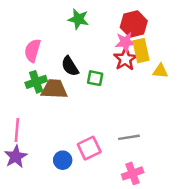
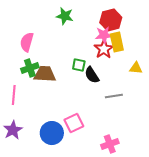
black semicircle: (70, 66) -> (92, 75), moved
yellow triangle: (160, 71) -> (136, 68), moved
pink line: (17, 130) -> (14, 95), moved
gray line: (129, 137) -> (114, 96), moved
blue circle: (63, 160) -> (52, 133), size x1.5

